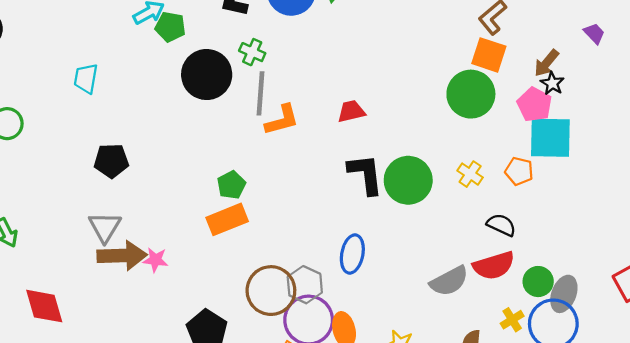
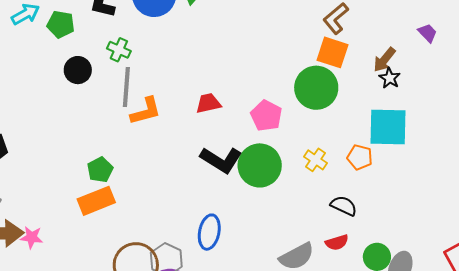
green pentagon: (170, 27) -> (61, 24), moved
black circle: (207, 75) -> (78, 70), size x0.6
pink pentagon: (535, 104) -> (266, 116), moved
black L-shape: (366, 174) -> (221, 160), turned 129
red semicircle: (494, 266) -> (337, 242), size x0.6

